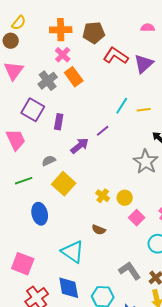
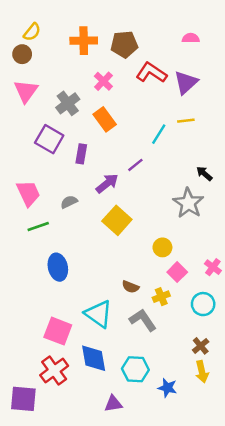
pink cross: (63, 55) -> (103, 81), moved
orange rectangle: (74, 77) -> (105, 119), moved
yellow line: (144, 110) -> (186, 121), moved
pink trapezoid: (16, 140) -> (28, 193), moved
yellow square: (64, 184) -> (117, 220), moved
yellow cross: (103, 196) -> (161, 297), moved, turned 32
pink square: (23, 264) -> (58, 331), moved
gray L-shape: (130, 271) -> (143, 320), moved

